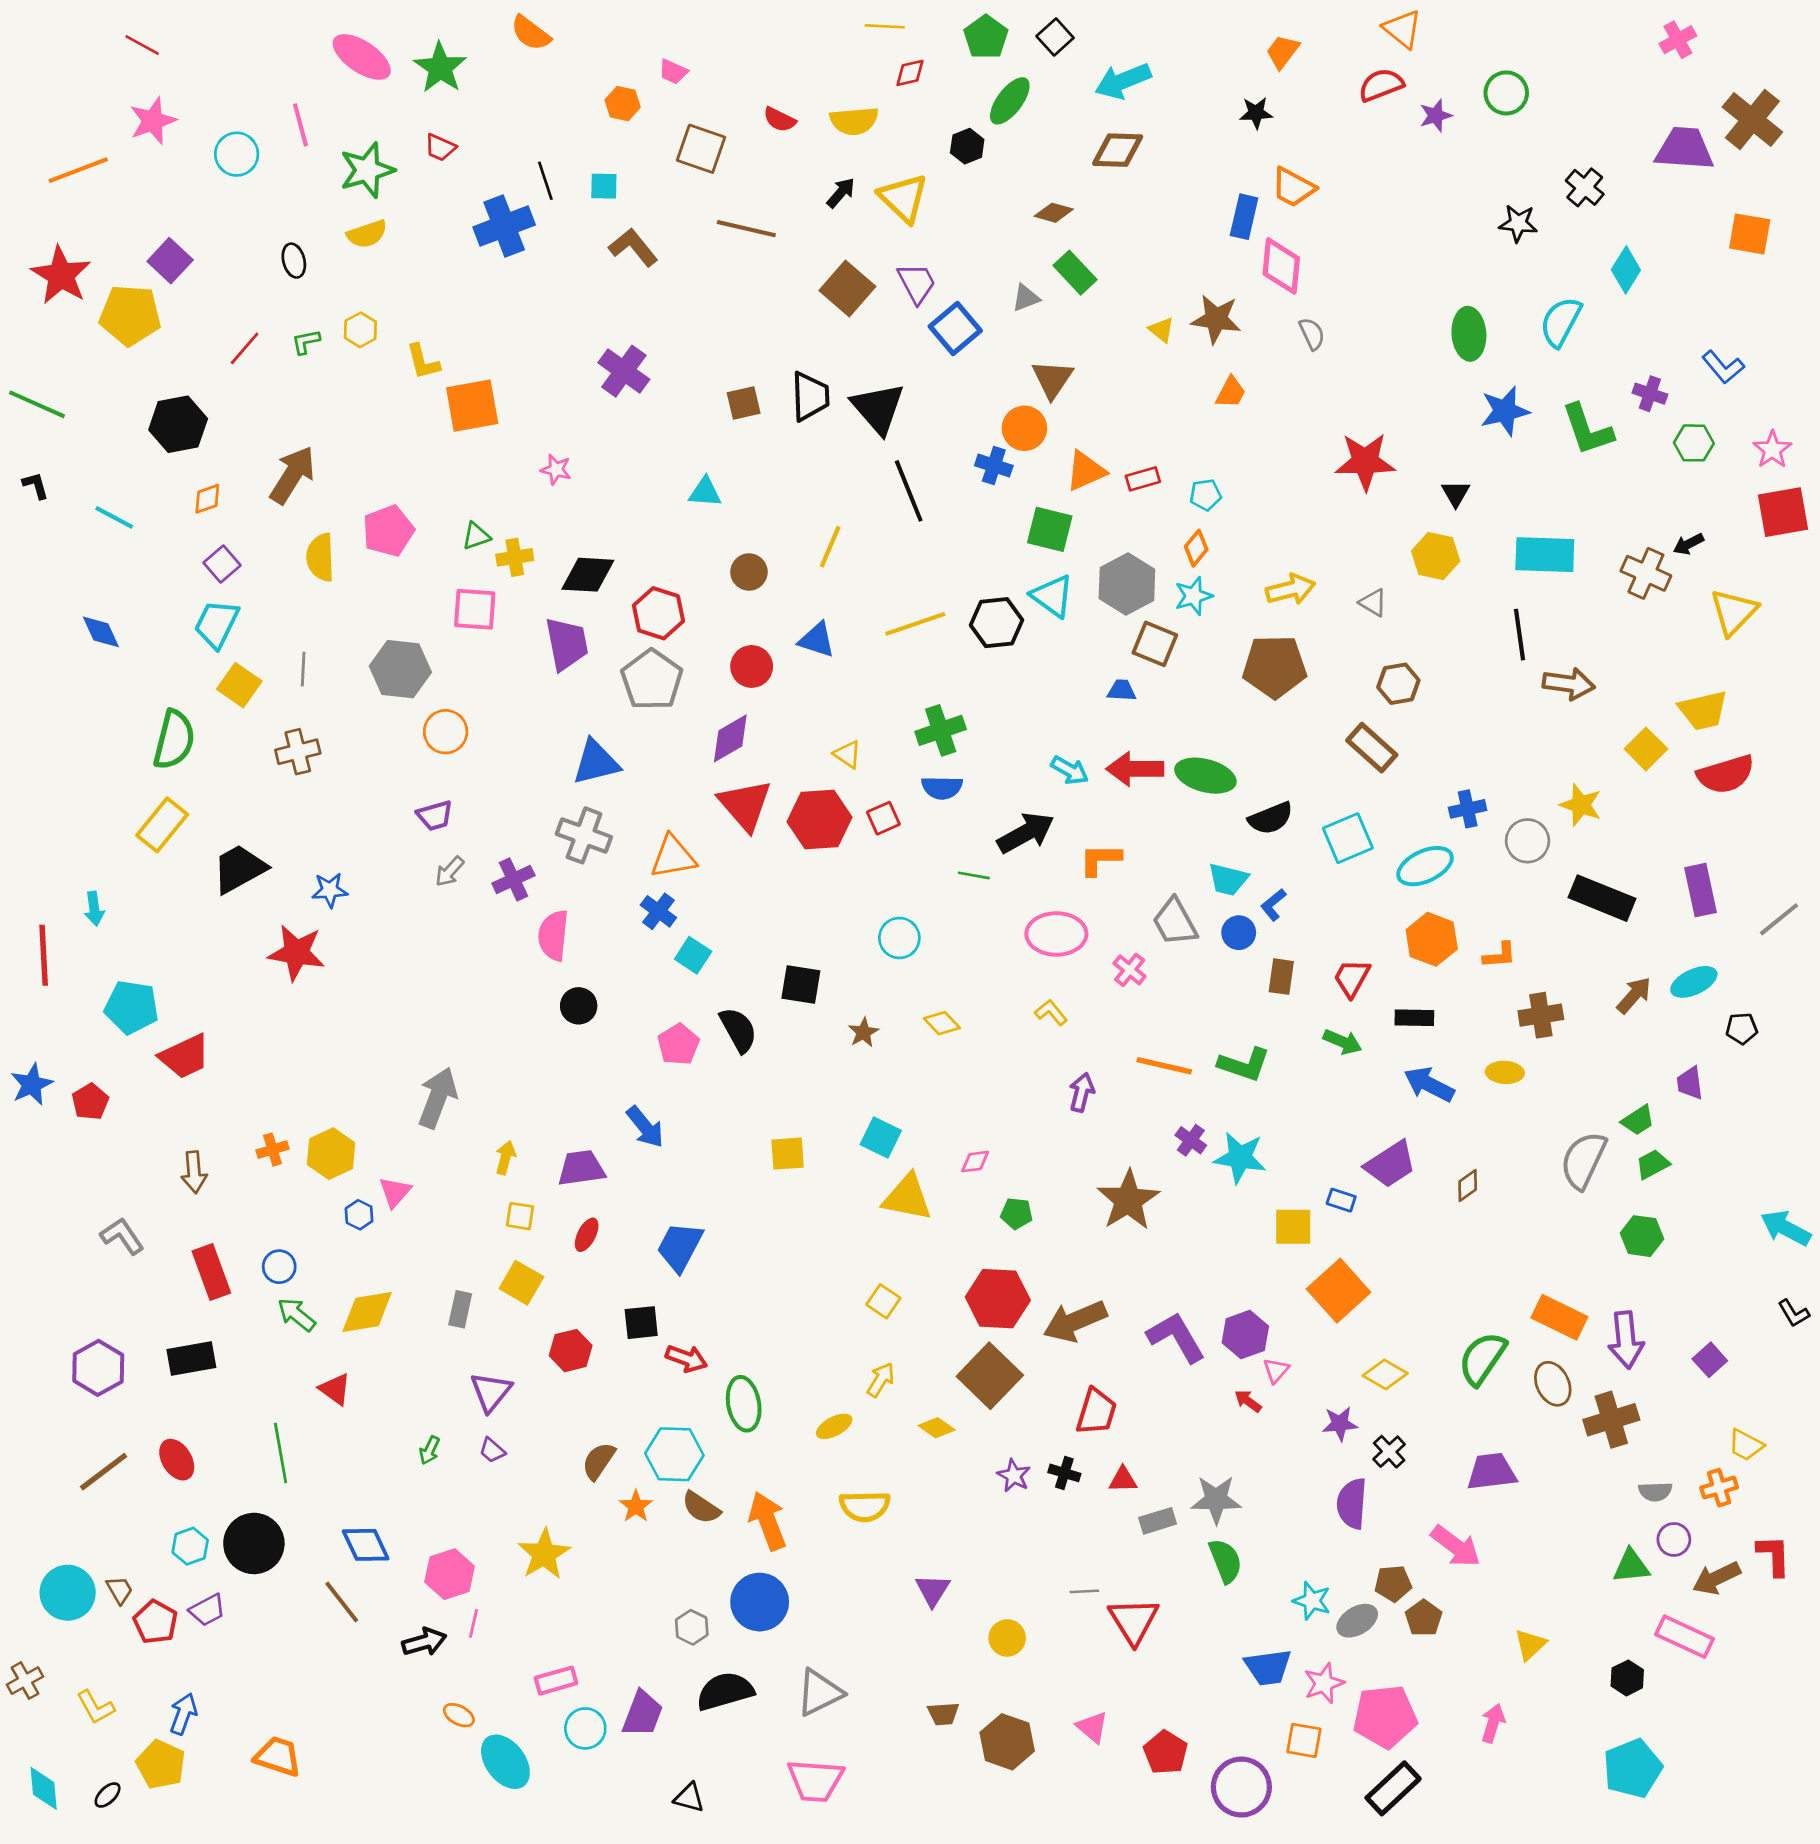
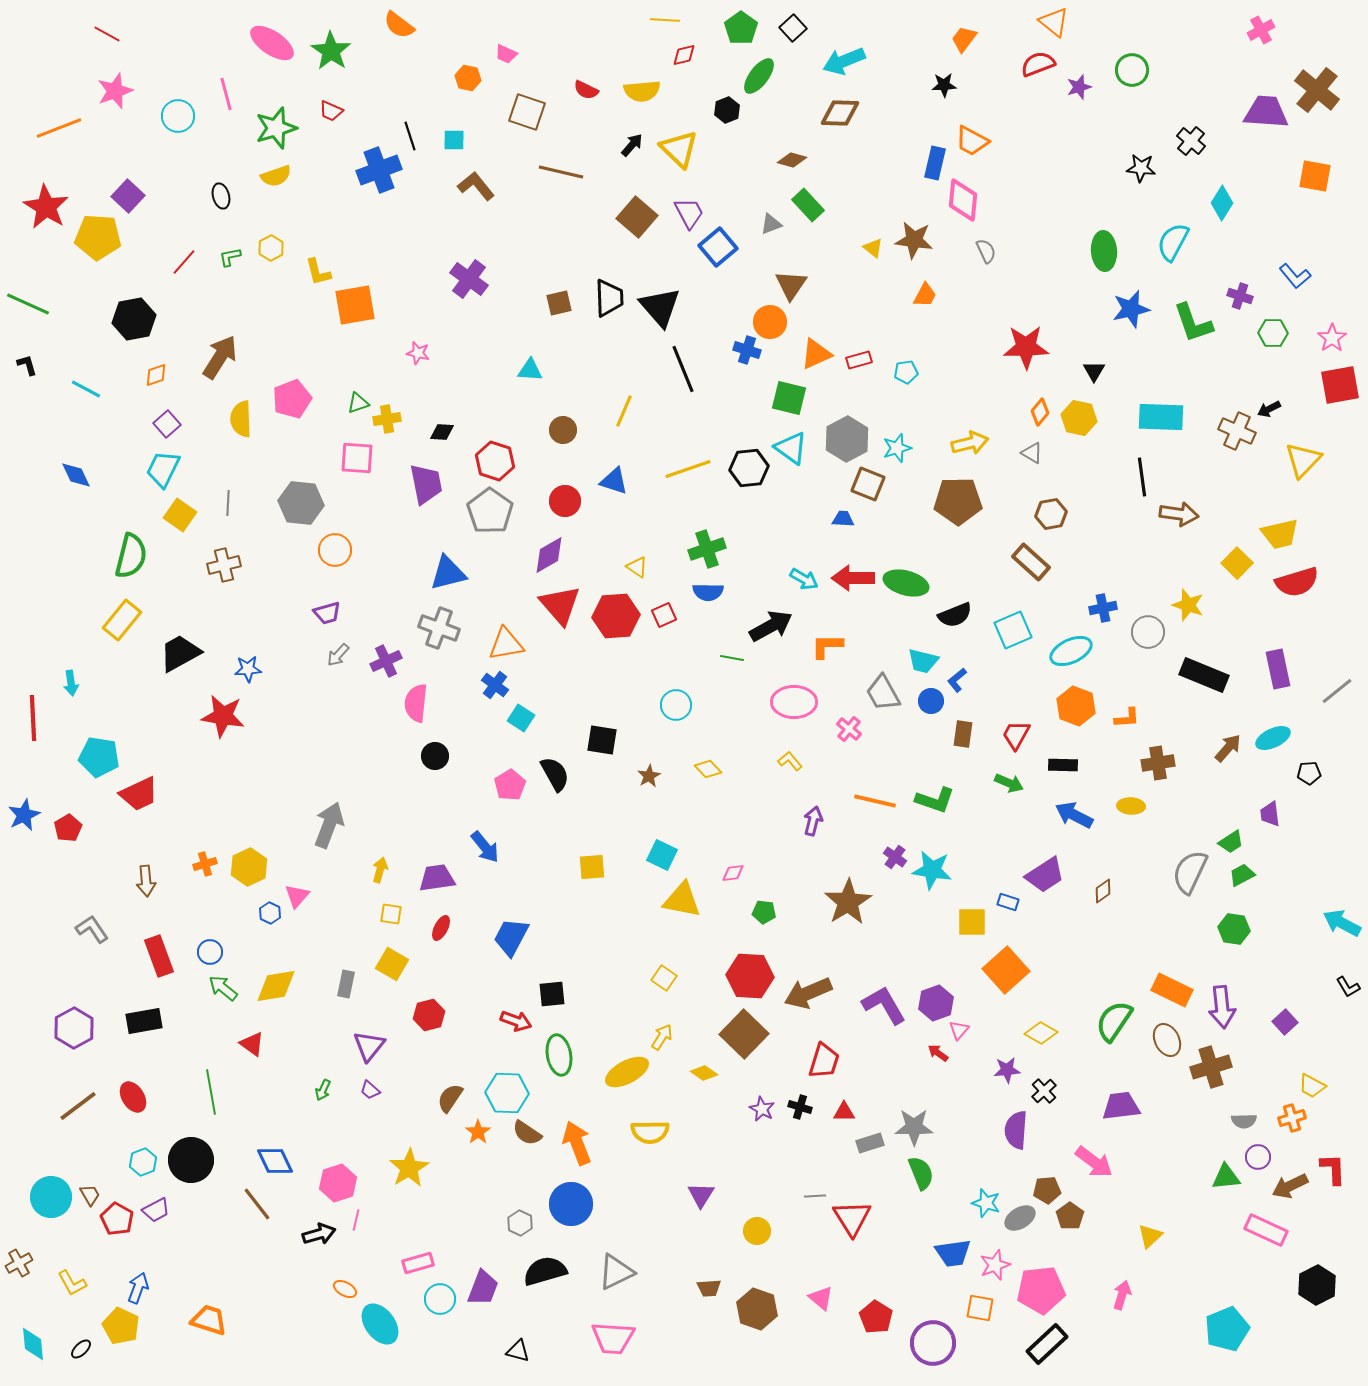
orange diamond: (1196, 548) -> (1040, 412), moved
black diamond: (588, 575) -> (442, 432), size x0.6
black square: (641, 1323) -> (552, 994), moved
yellow ellipse: (834, 1426) -> (627, 1072), size x1.6
black hexagon: (1627, 1678) -> (1317, 1285), moved, size x1.5

